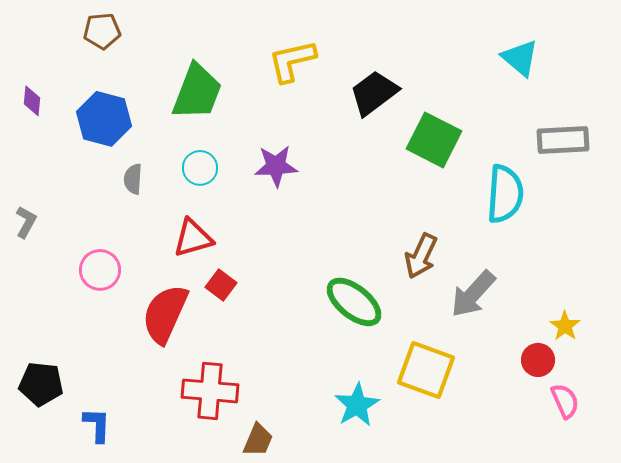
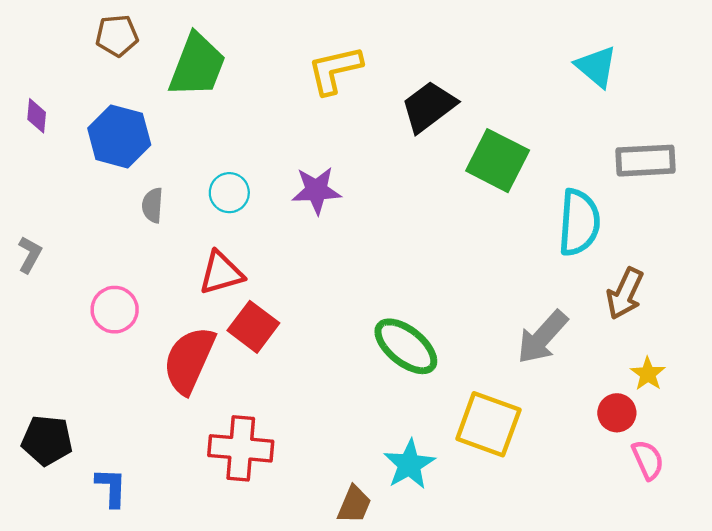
green trapezoid: (197, 92) -> (197, 65), moved
brown arrow: (421, 256) -> (625, 294), moved
red square: (221, 285) -> (253, 327), size x1.4
brown trapezoid: (258, 440) -> (354, 505), moved

